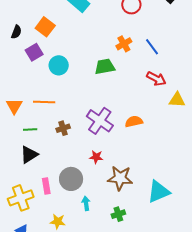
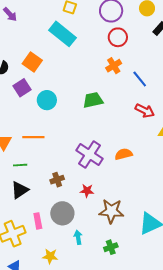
orange cross: (124, 44) -> (114, 66), moved
brown cross: (63, 128) -> (57, 180), moved

